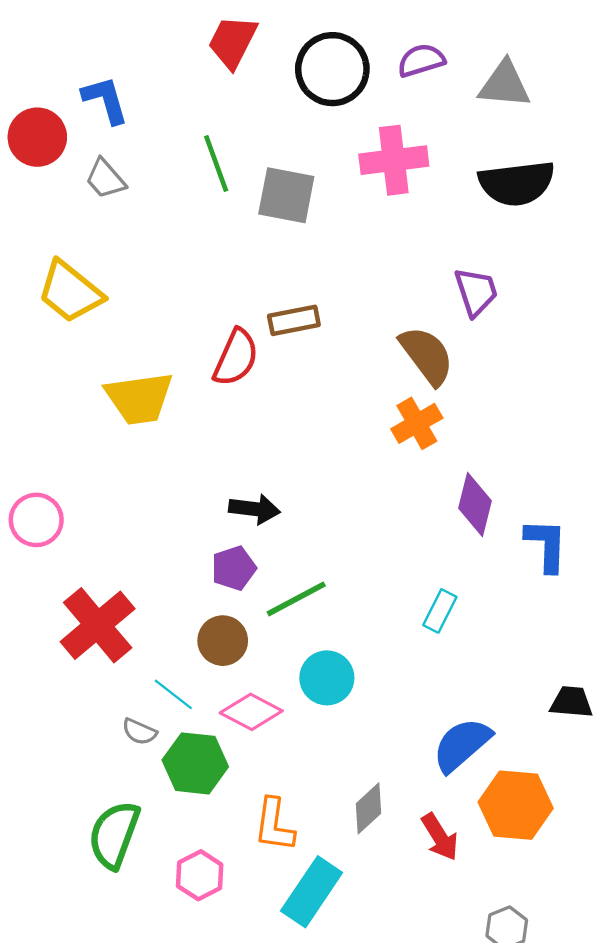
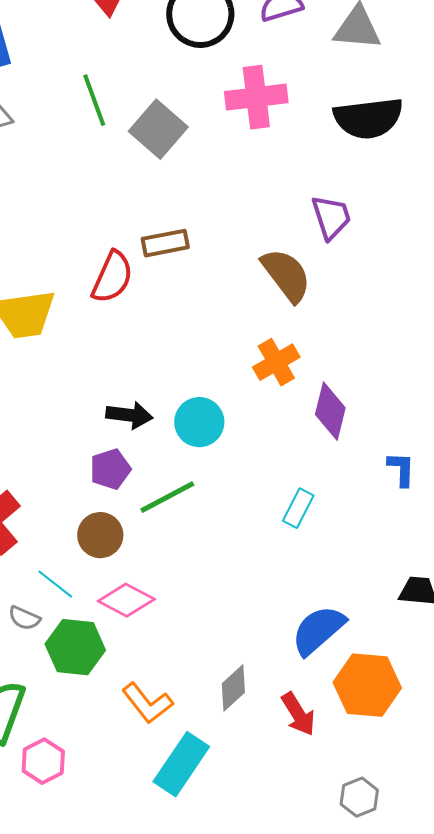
gray square: (286, 195) -> (158, 129), turned 30
orange cross: (417, 423) -> (276, 362), moved
blue L-shape: (546, 545) -> (401, 469), moved, size x0.7
cyan circle: (327, 678) -> (199, 422), moved
orange L-shape: (274, 825) -> (147, 703), turned -46
pink hexagon: (200, 875) -> (43, 761), moved

